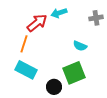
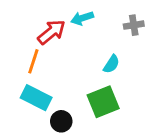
cyan semicircle: (80, 46) -> (111, 64), turned -80
black circle: (54, 87) -> (61, 121), moved

